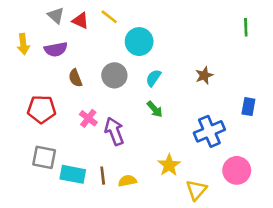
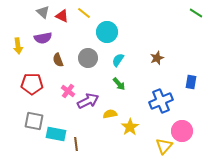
green line: (246, 27) -> (196, 13), moved, turned -56
yellow arrow: (23, 44) -> (18, 46), moved
purple arrow: (114, 131) -> (88, 101), turned 85
brown line: (103, 176) -> (76, 144), moved
yellow semicircle: (127, 181) -> (110, 114), moved
yellow triangle: (196, 190) -> (164, 146), moved

